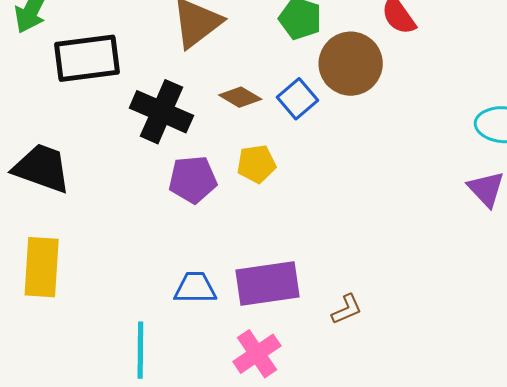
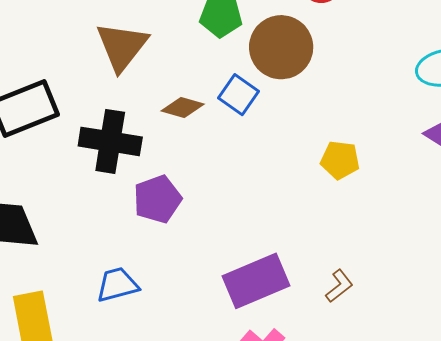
yellow pentagon: (256, 164) -> (340, 160), moved, turned 30
blue trapezoid: (195, 288) -> (117, 285), moved

